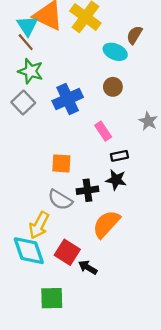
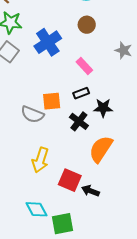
black rectangle: (119, 156) -> (81, 93), moved
black cross: (88, 190) -> (79, 121), turned -36
gray semicircle: (60, 200) -> (32, 114), moved
cyan diamond: (29, 251) -> (37, 209), moved, size x0.7

